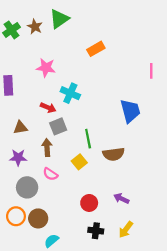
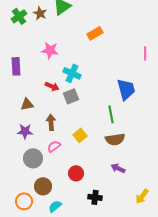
gray square: (58, 126) -> (71, 96), moved
green line: (88, 139) -> (111, 114), moved
brown semicircle: (114, 154) -> (115, 139), moved
pink semicircle: (50, 174) -> (54, 146), turned 112
red circle: (89, 203) -> (76, 173), moved
orange circle: (16, 216) -> (24, 201), moved
yellow arrow: (126, 230) -> (142, 196), moved

